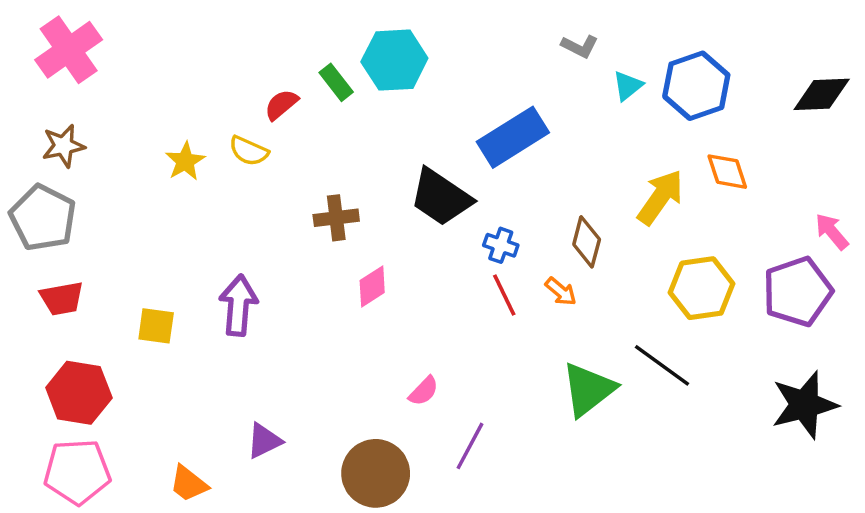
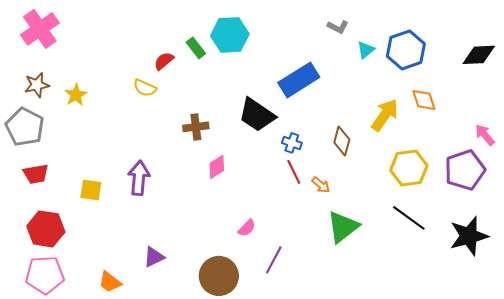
yellow star: (185, 161) -> (76, 95), moved
orange arrow: (561, 292) -> (321, 185), moved
black line: (662, 365) -> (409, 218), moved

